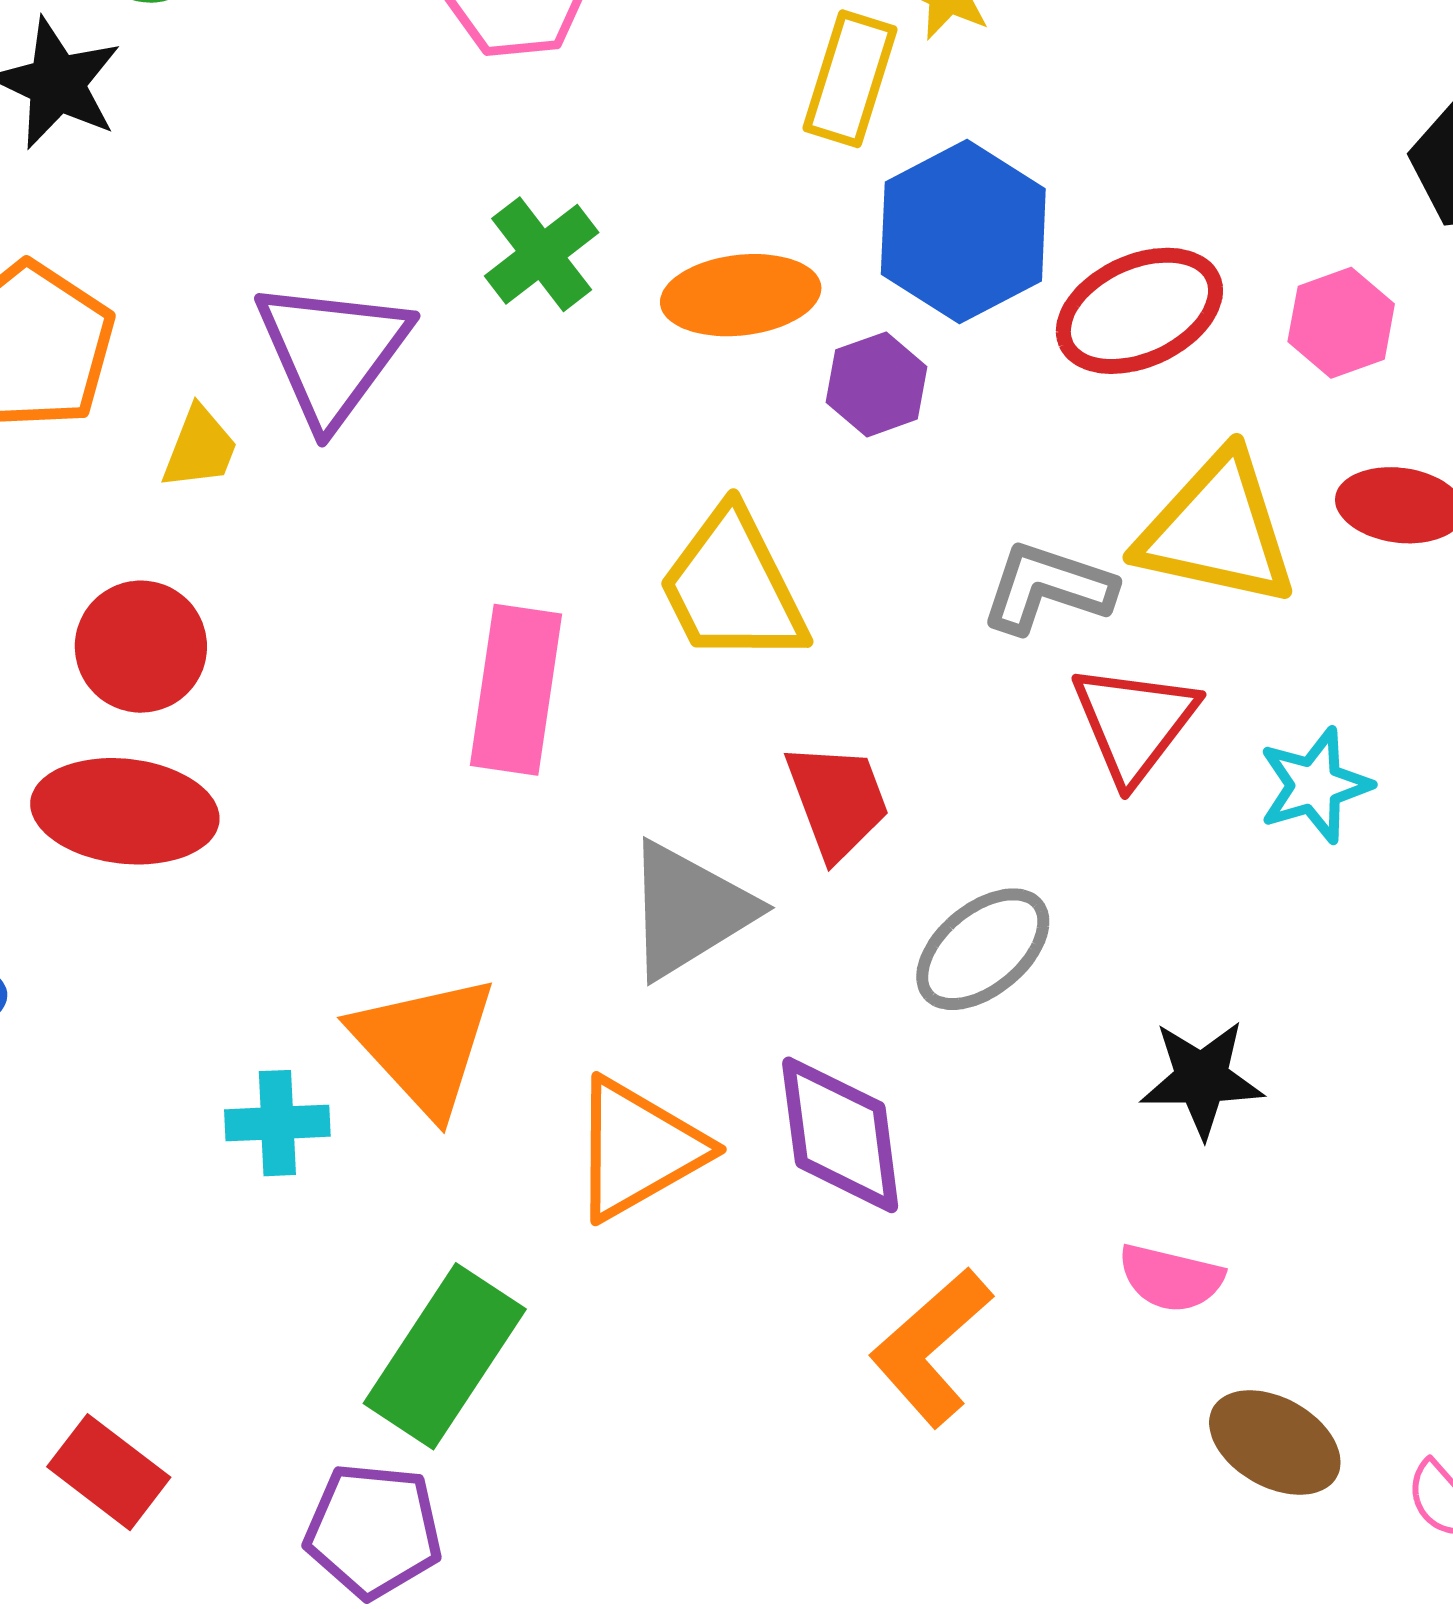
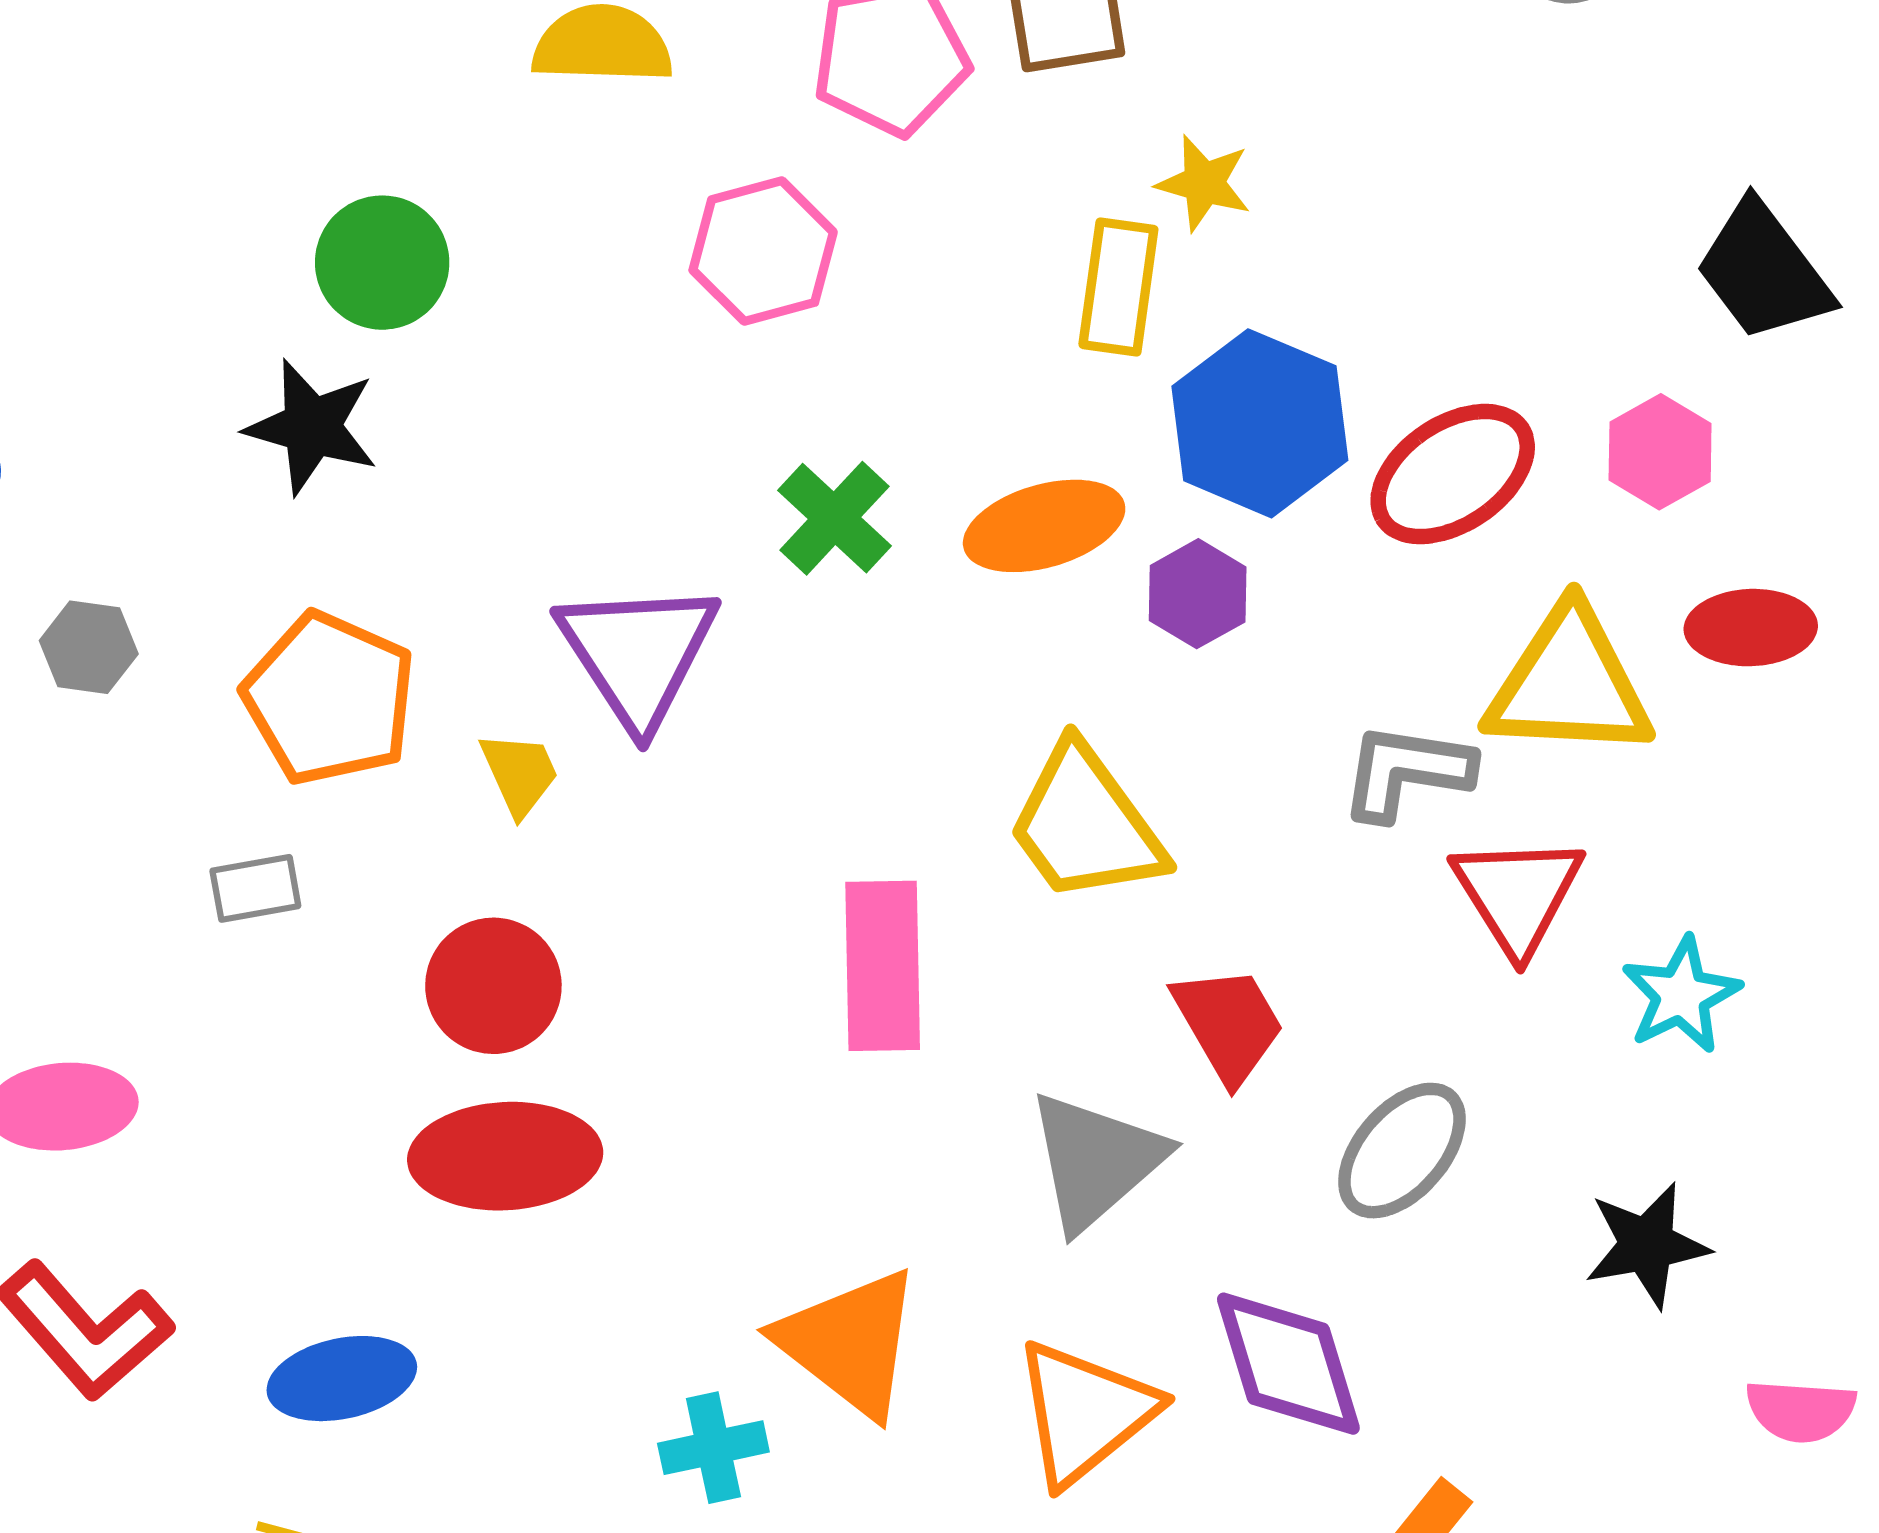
yellow trapezoid: (200, 448) -> (520, 774), turned -36
cyan star: (1315, 785) -> (1681, 995), moved
pink semicircle: (1171, 1278) -> (1801, 1411), moved

